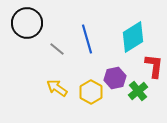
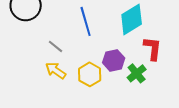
gray line: (57, 49) -> (56, 46), moved

